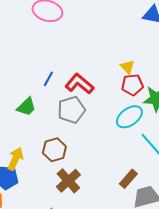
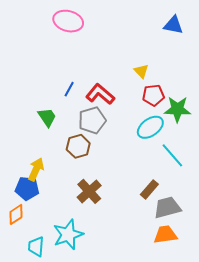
yellow triangle: (127, 67) -> (141, 71), moved
green trapezoid: (26, 107) -> (47, 117), turned -80
brown hexagon: (54, 150) -> (78, 146), moved

